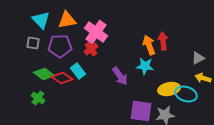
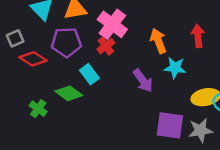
gray square: (33, 43) -> (15, 38), moved, turned -32
orange arrow: (149, 45) -> (158, 41), moved
green diamond: (44, 74) -> (69, 93), moved
red diamond: (62, 78) -> (33, 59), moved

